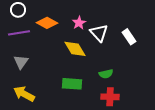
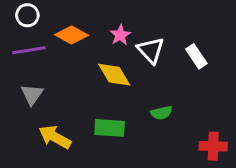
yellow arrow: (24, 94) -> (55, 137), moved
red cross: (110, 97) -> (213, 146), moved

